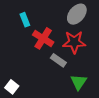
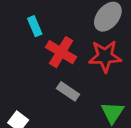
gray rectangle: (58, 60) -> (68, 91), moved

